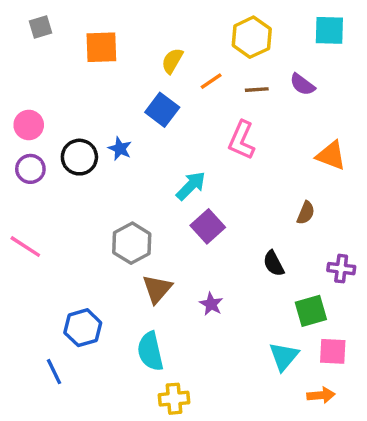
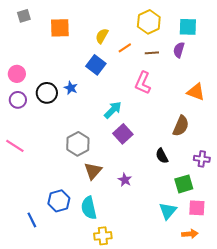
cyan square: (329, 30) -> (188, 27), moved
purple semicircle: (302, 84) -> (179, 50), turned 70
brown semicircle: (306, 213) -> (181, 126), size x1.5
blue hexagon: (83, 328) -> (59, 201), moved

